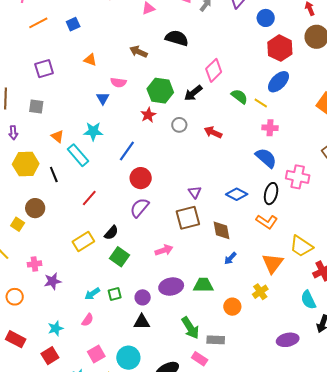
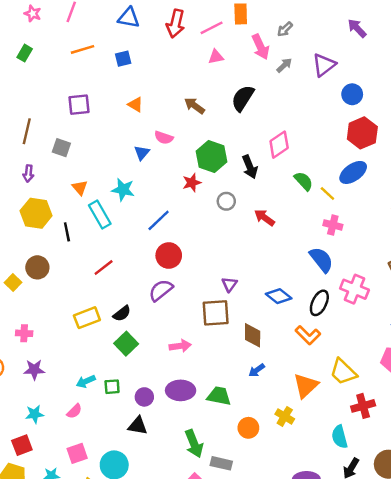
black semicircle: (177, 38) -> (243, 98), turned -85
black arrow: (193, 93) -> (250, 167), turned -84
purple star: (53, 281) -> (34, 370), moved
yellow cross: (260, 292) -> (285, 416), turned -35

